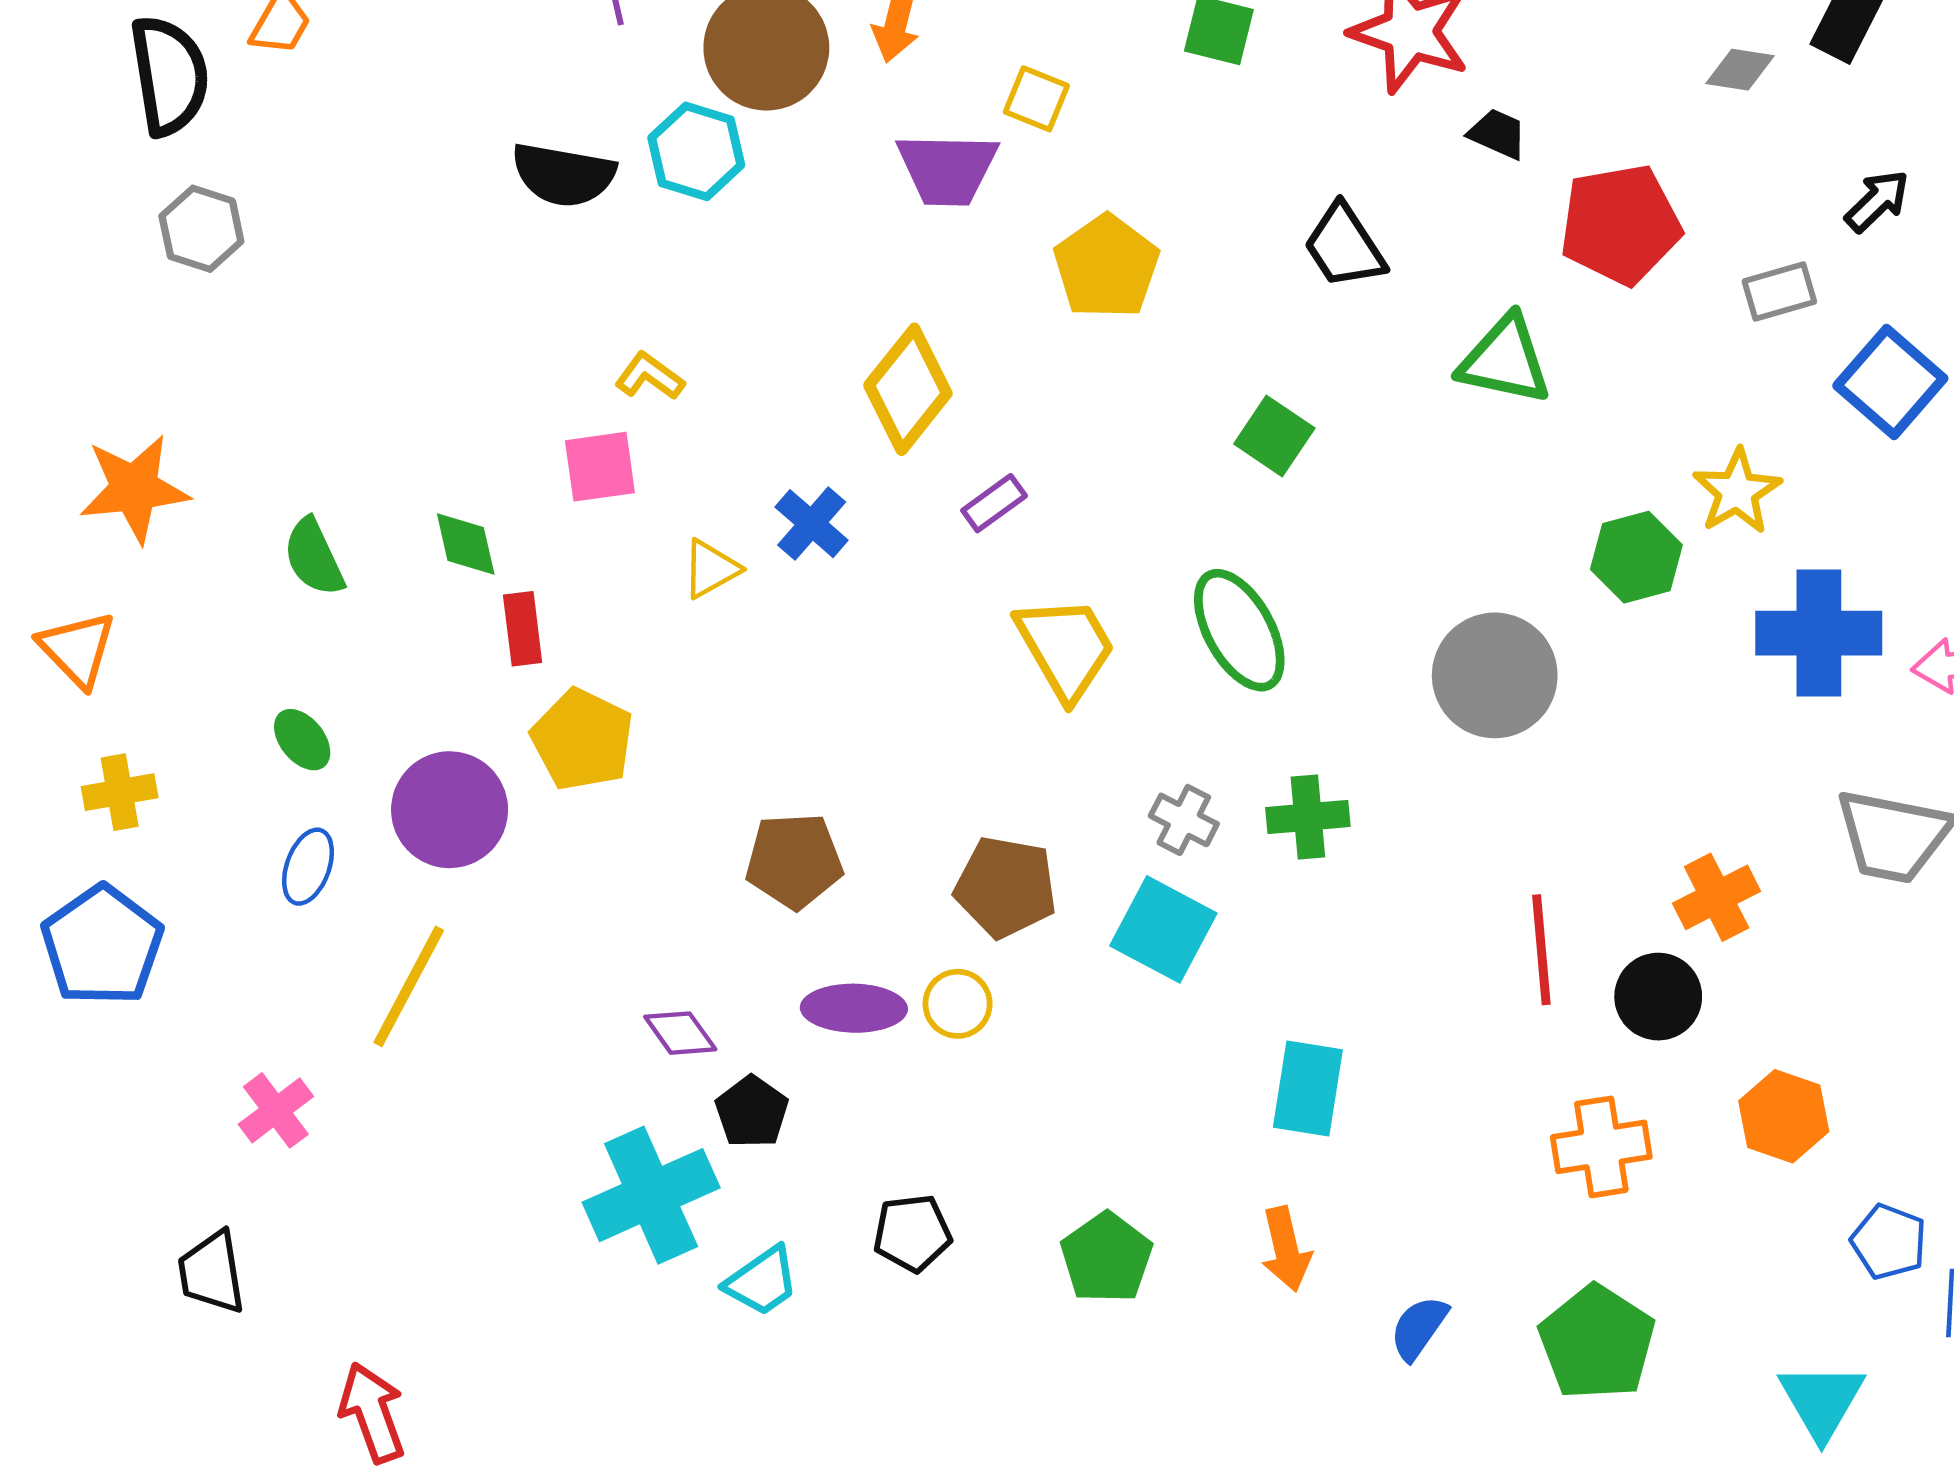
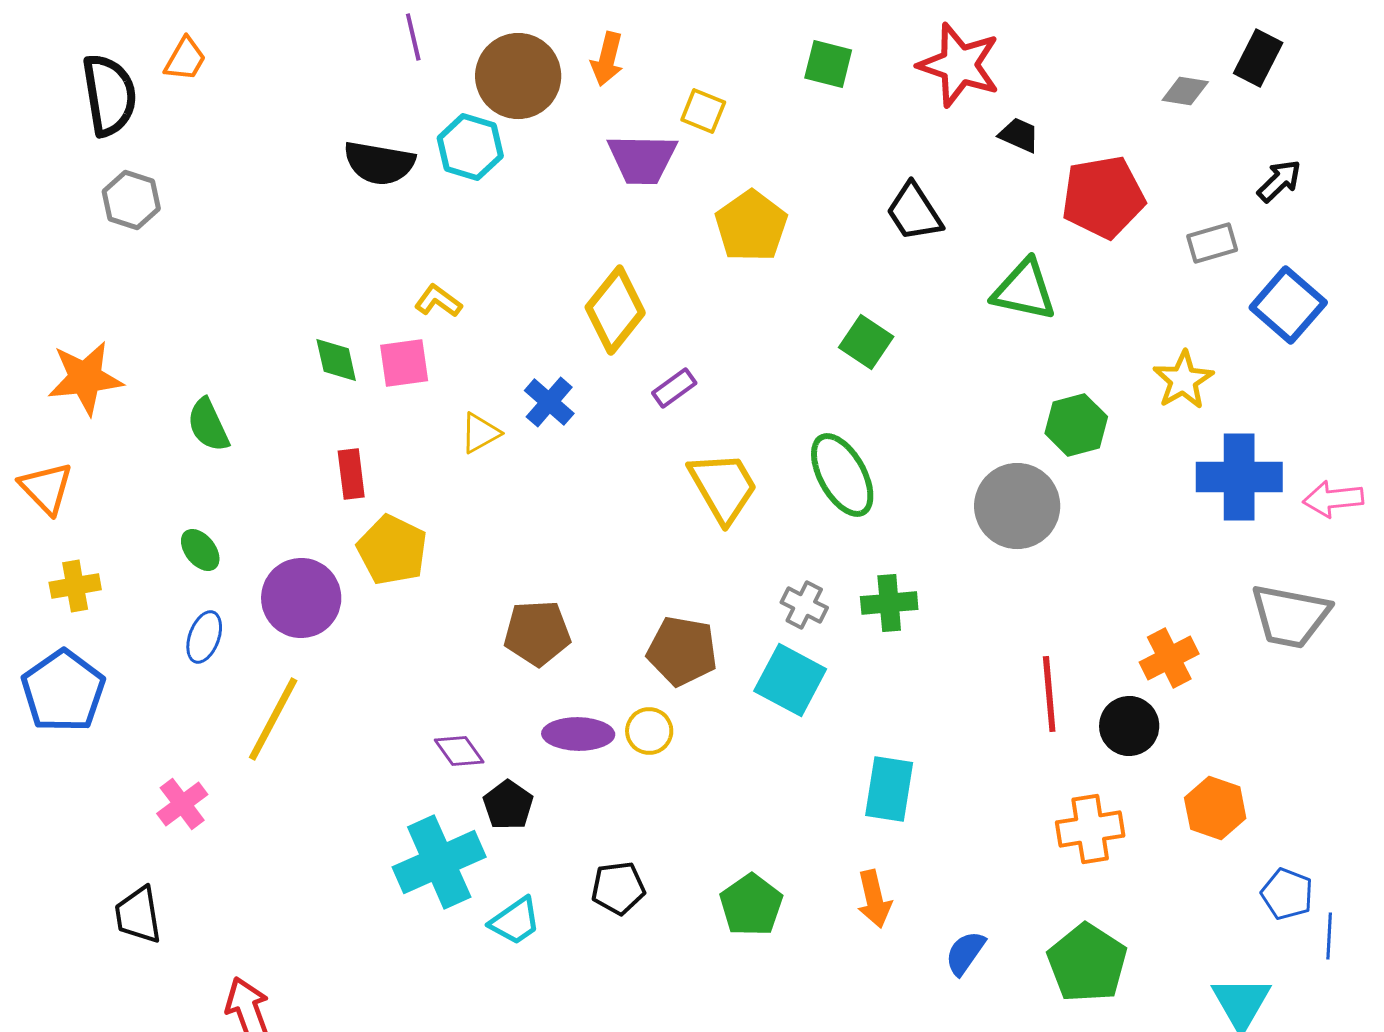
green diamond: (466, 544) -> (336, 360), moved
green hexagon: (1636, 557) -> (1076, 425), moved

